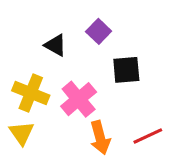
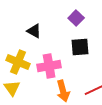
purple square: (99, 31) -> (76, 18), moved
pink cross: (79, 99) -> (49, 66), turned 30

